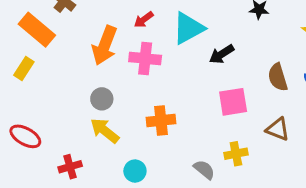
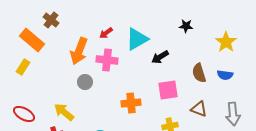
gray circle: (102, 99) -> (85, 82), moved
orange cross: (161, 121) -> (131, 103), moved
yellow arrow: (105, 131) -> (64, 112), moved

